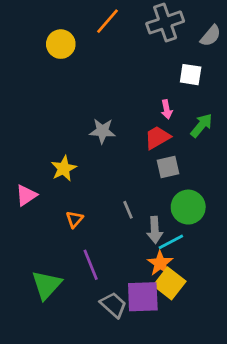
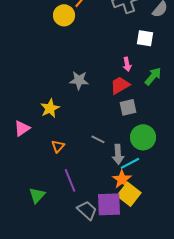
yellow circle: (61, 44) -> (64, 15), moved
gray line: (128, 210) -> (98, 139), turned -40
green triangle: (46, 285) -> (37, 195), size x0.7

